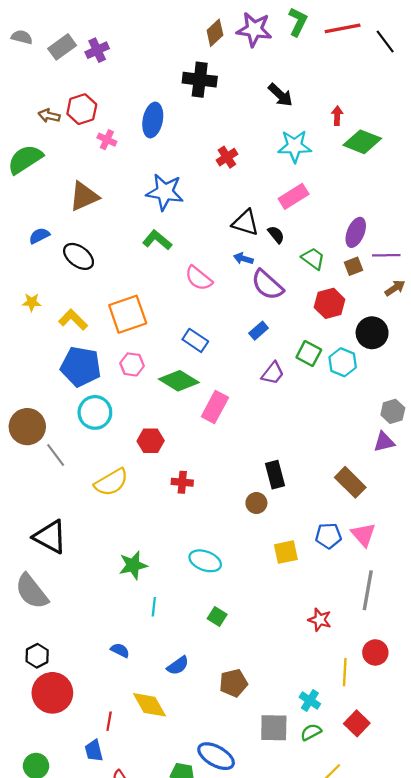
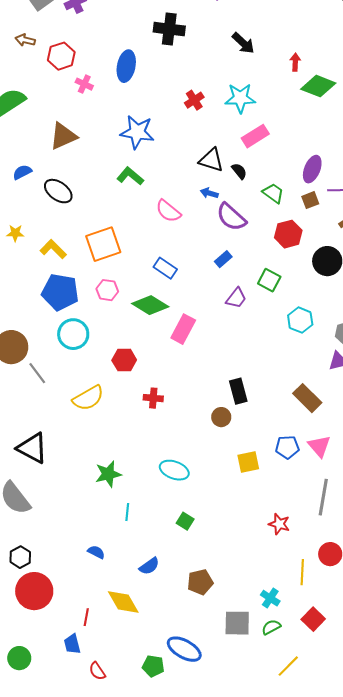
brown arrow: (49, 116) -> (25, 40), moved
cyan star: (295, 146) -> (240, 98), moved
cyan hexagon: (343, 362) -> (300, 320), moved

